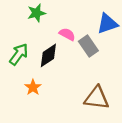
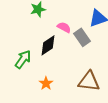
green arrow: (19, 54) -> (23, 59), moved
orange star: (33, 87) -> (46, 83), moved

